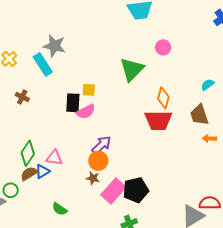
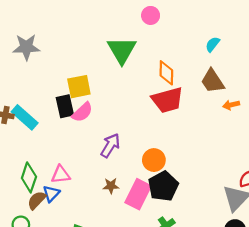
cyan rectangle: (43, 64) -> (25, 117), moved
yellow square: (89, 90) -> (79, 87), size x1.5
orange circle: (98, 161) -> (154, 160), moved

